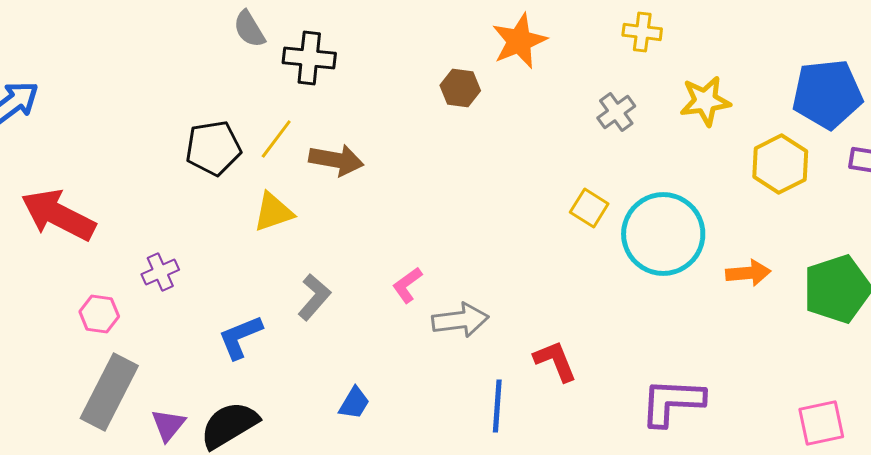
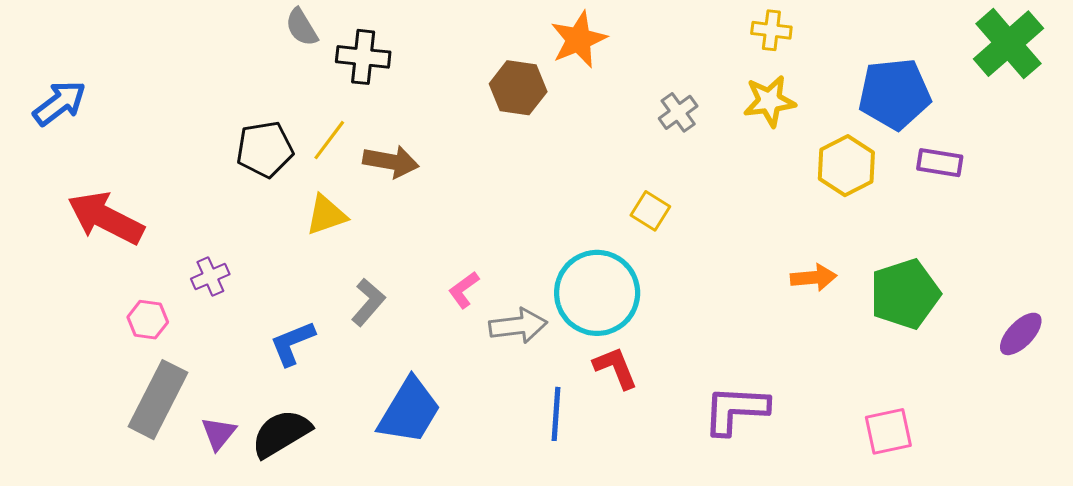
yellow cross: (642, 32) -> (771, 30), moved
brown hexagon: (460, 88) -> (518, 88), size x1.4
cyan circle: (663, 234) -> (597, 293), moved
blue trapezoid: (354, 403) -> (409, 411), size x2.0

